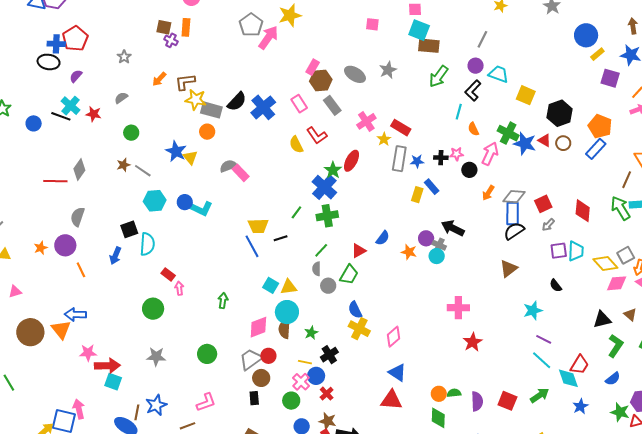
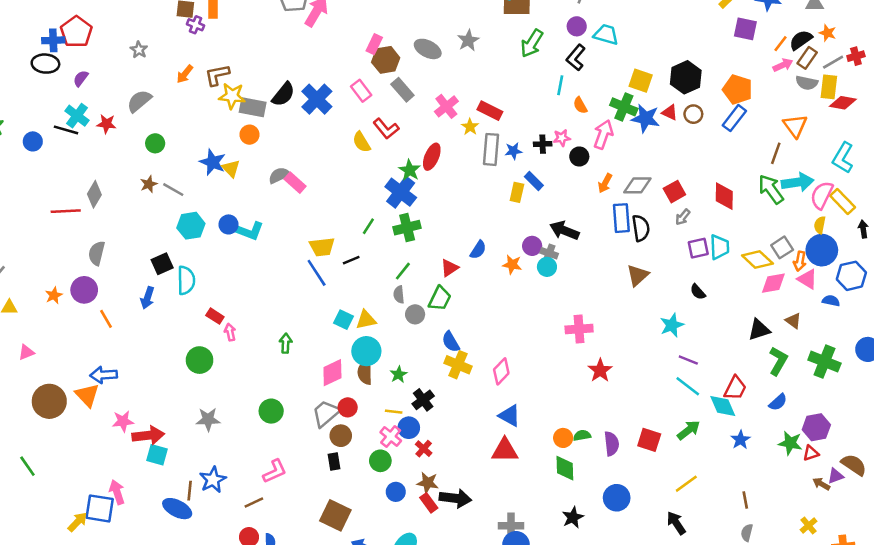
yellow square: (526, 95) -> (641, 81), moved
gray semicircle: (121, 98) -> (139, 101), size x1.5
blue rectangle: (513, 214) -> (621, 218), moved
black semicircle: (514, 231) -> (641, 228), turned 120

